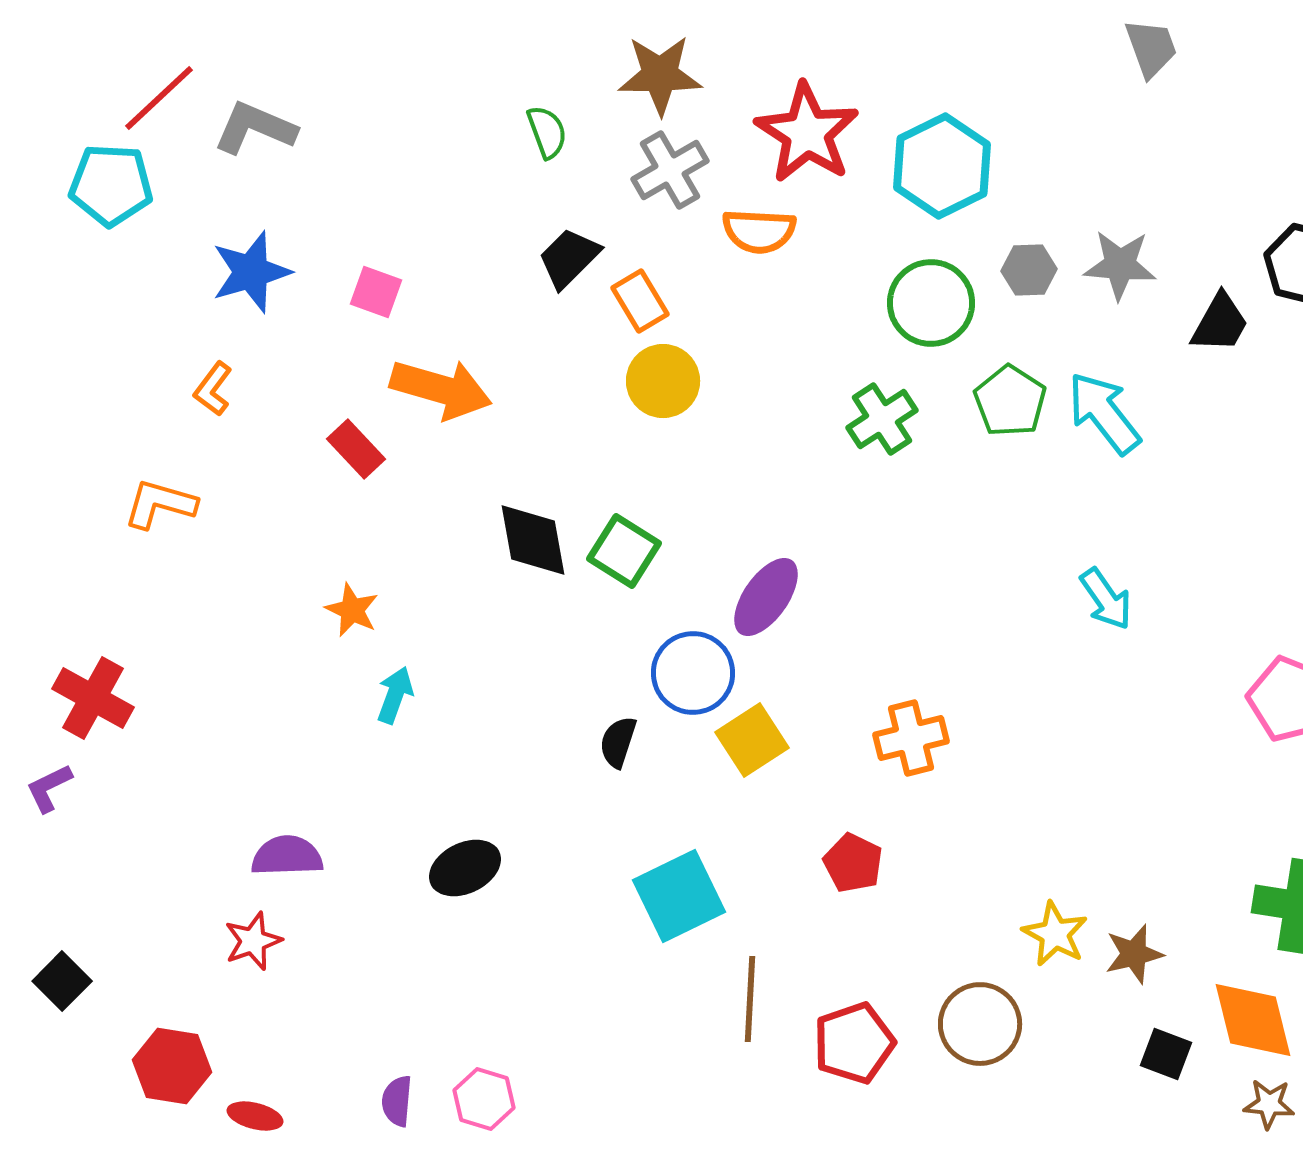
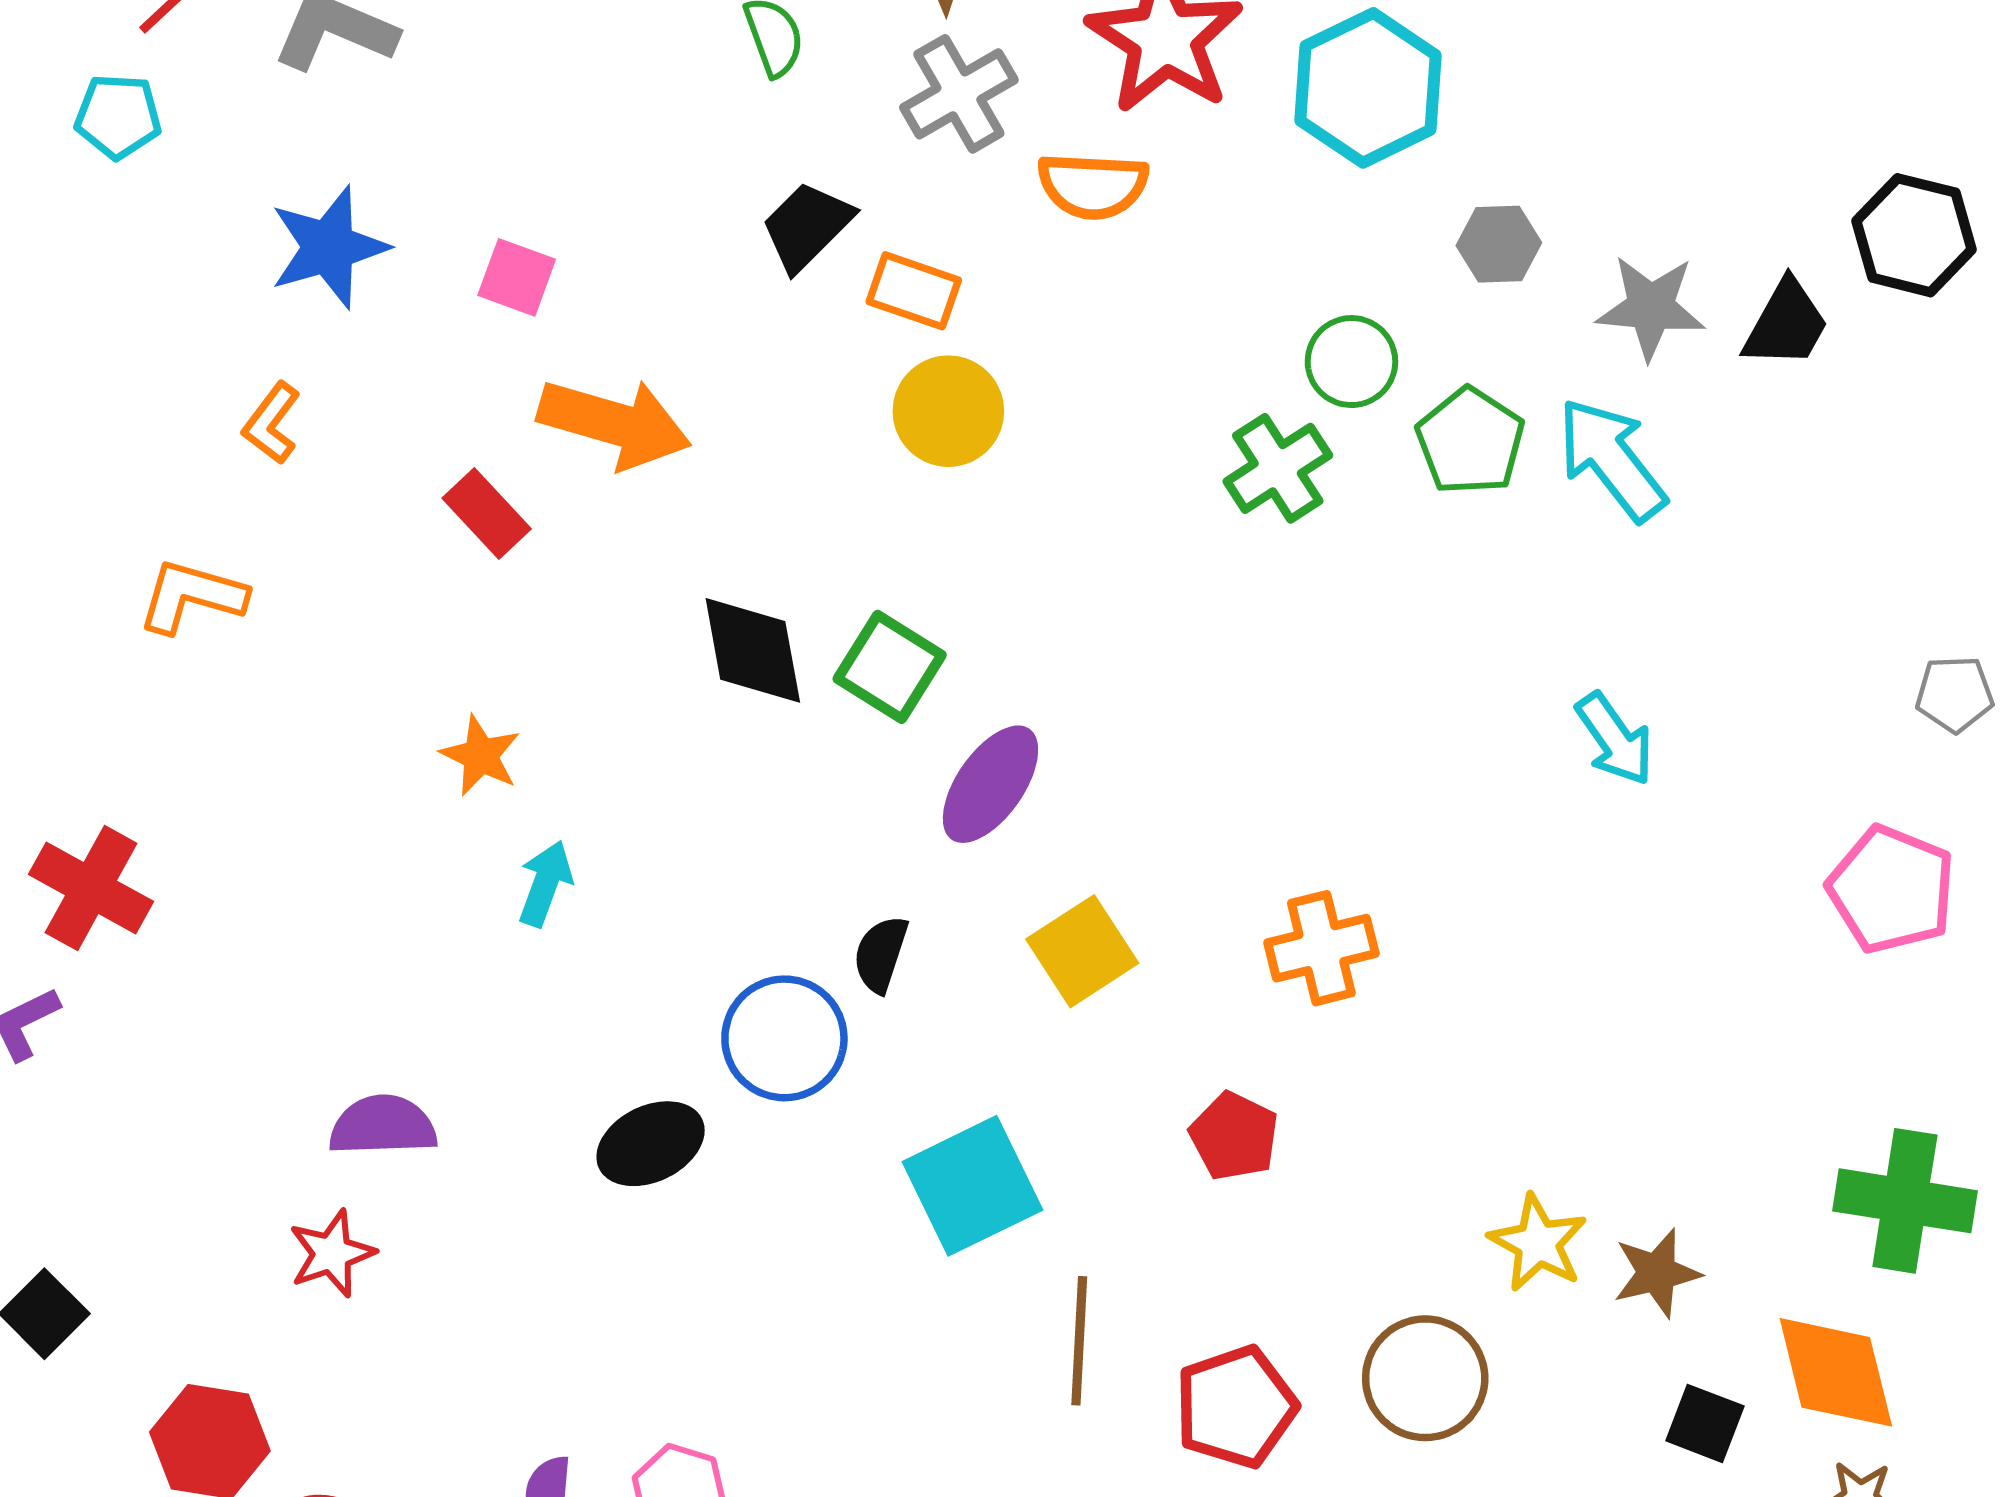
cyan pentagon: (111, 185) -> (118, 116), size x0.7
gray star: (1120, 265) -> (1651, 307), moved
orange rectangle: (640, 301) -> (914, 291), turned -40
green circle: (931, 303) -> (1351, 362), moved, size x0.7
purple ellipse: (766, 597) -> (990, 784), moved
blue circle: (693, 673) -> (784, 1038), moved

